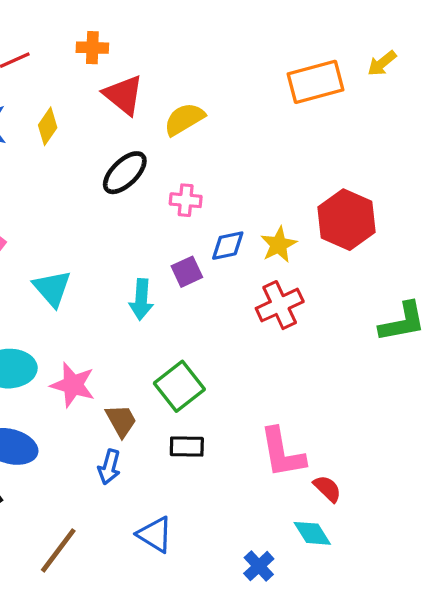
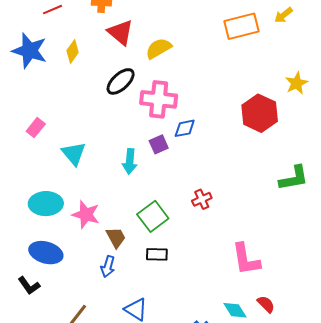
pink cross: (186, 200) -> (159, 99), size x1.8
yellow star: (279, 245) -> (297, 83), moved
red cross: (280, 305) -> (202, 199), moved, size x0.7
pink L-shape: (282, 453) -> (246, 259), moved
red semicircle: (327, 489) -> (266, 304), moved

